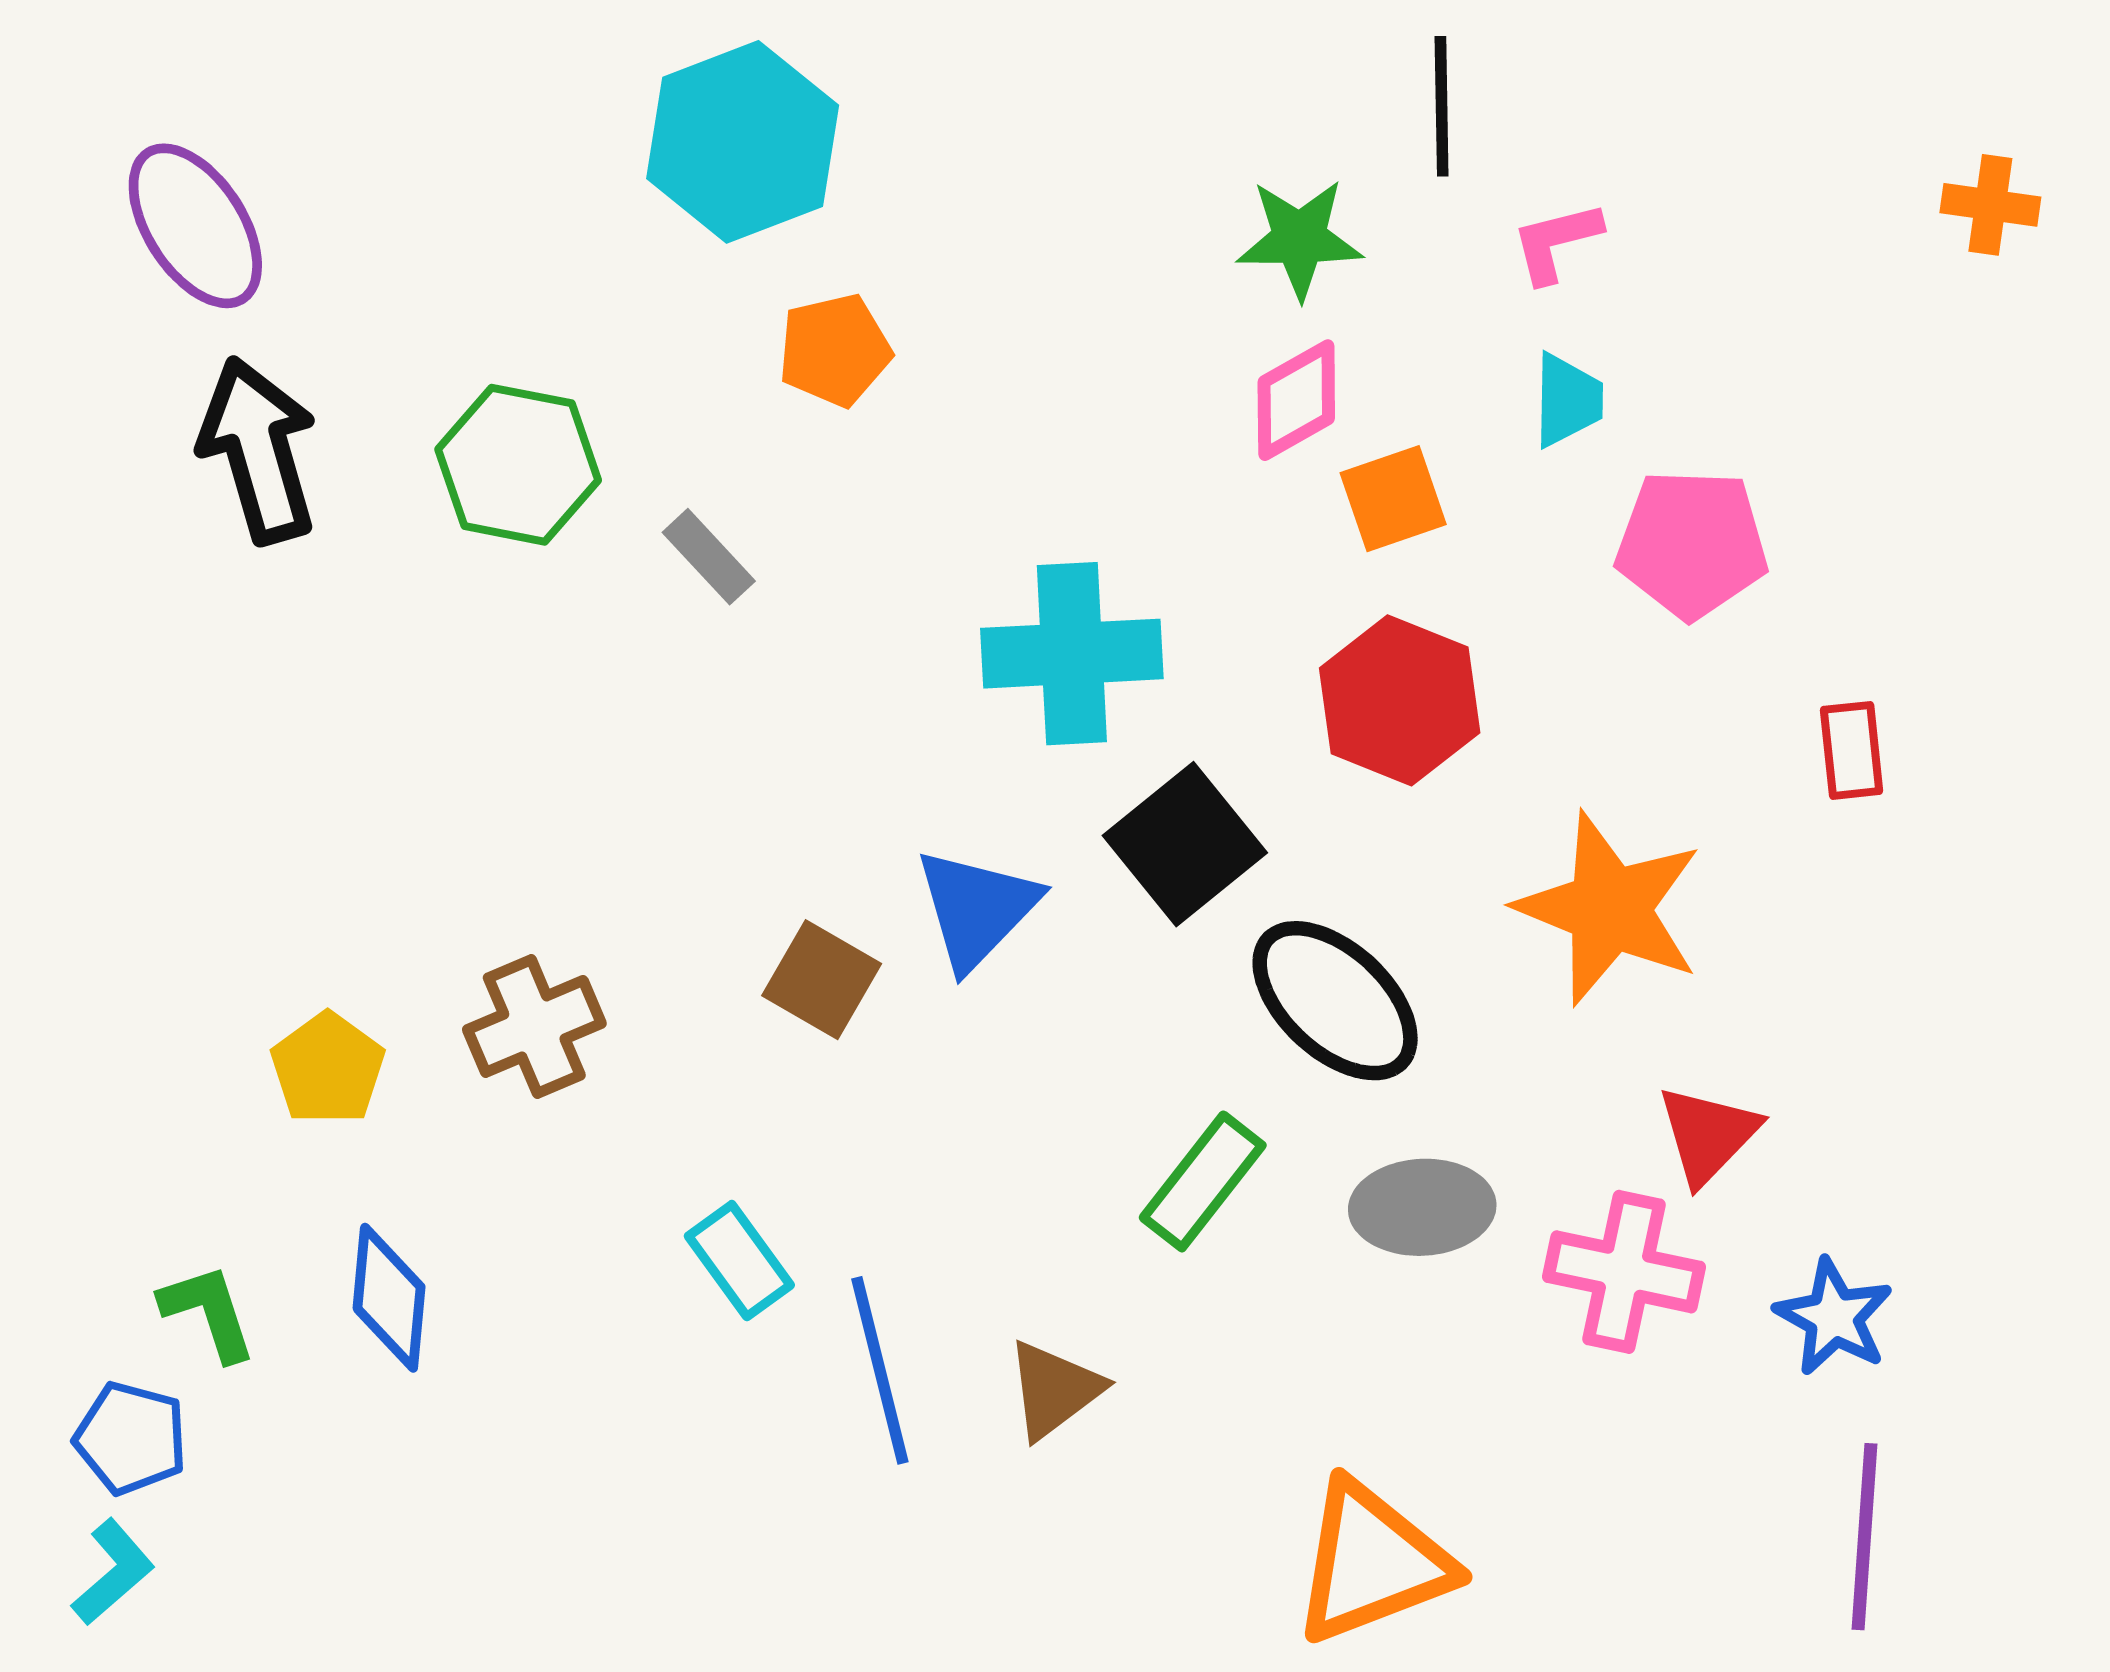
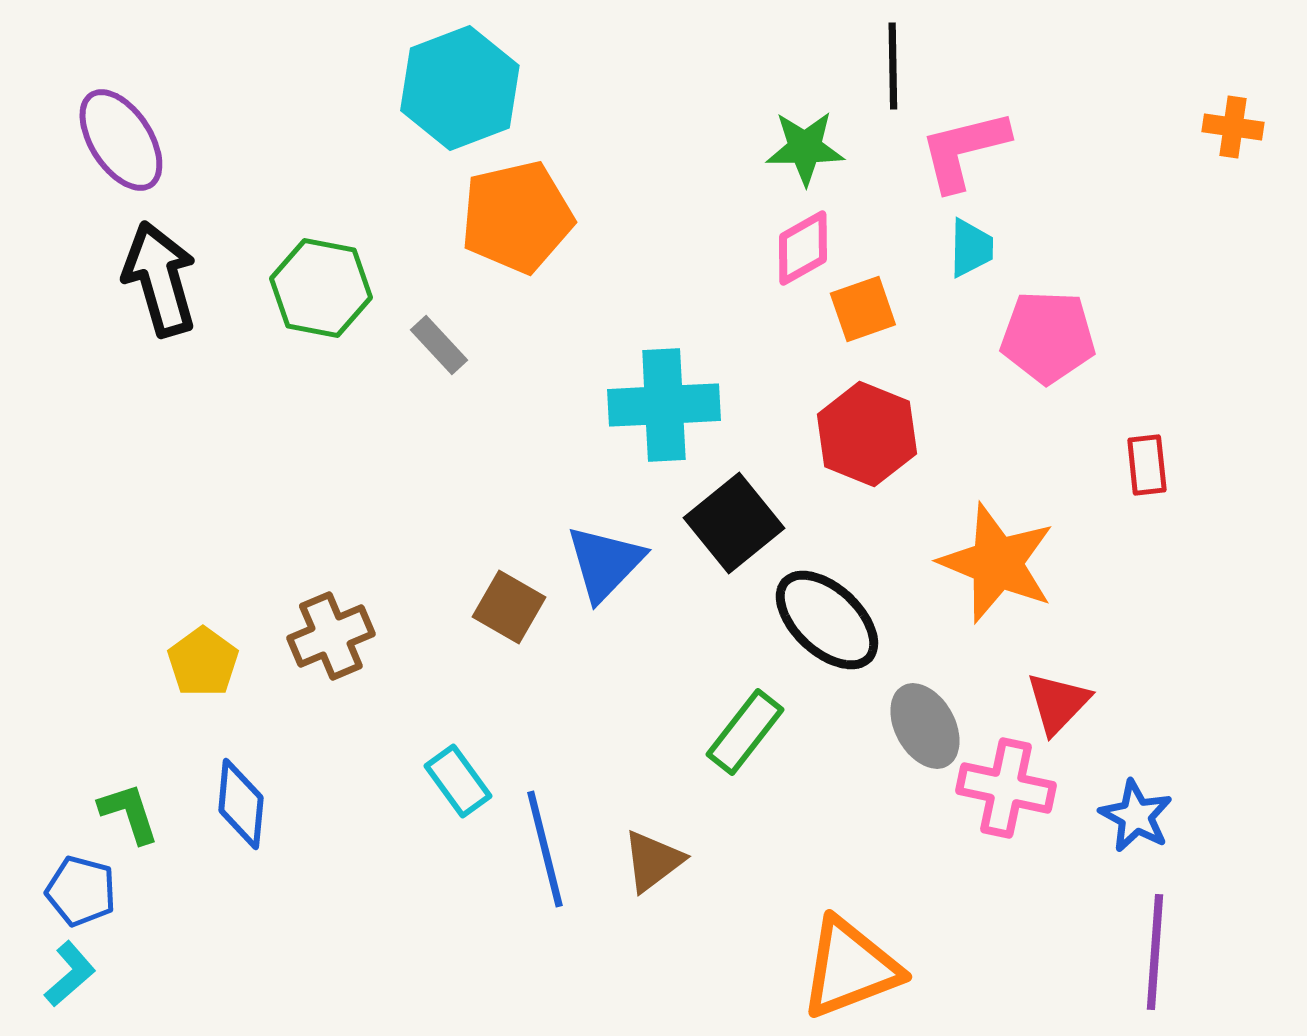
pink L-shape: (1556, 242) -> (964, 150), size x1.6
orange pentagon: (835, 350) -> (517, 217), size x1.6
gray ellipse: (1422, 1207) -> (925, 726), moved, turned 64

